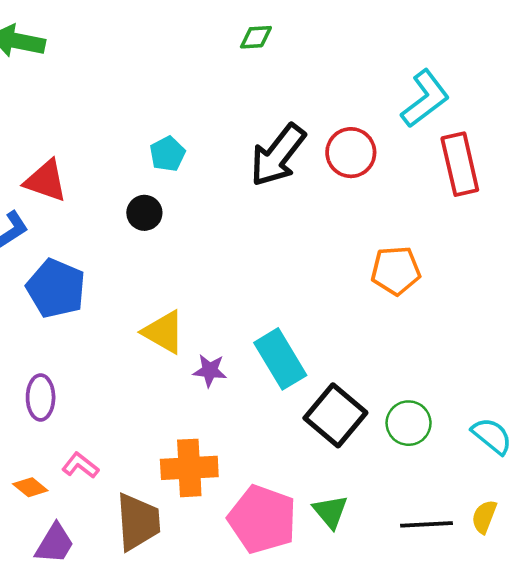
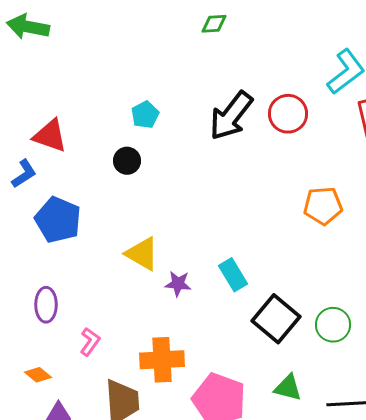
cyan rectangle: (280, 359) -> (233, 275), size x0.7
pink L-shape: (80, 465) -> (90, 342), moved, turned 88
green triangle: (330, 512) -> (288, 388), moved, turned -36

